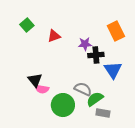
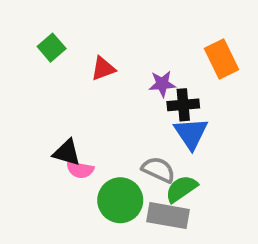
blue triangle: (113, 70) -> (191, 133), moved
black triangle: (35, 80) -> (67, 153), turned -35
gray rectangle: (103, 113) -> (168, 216), moved, size x1.5

